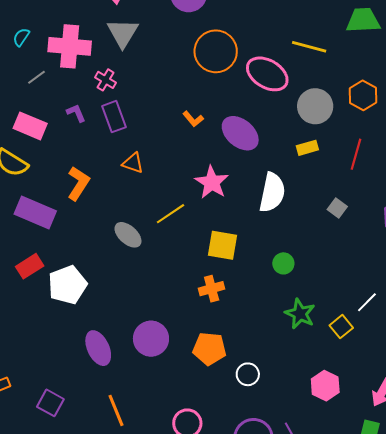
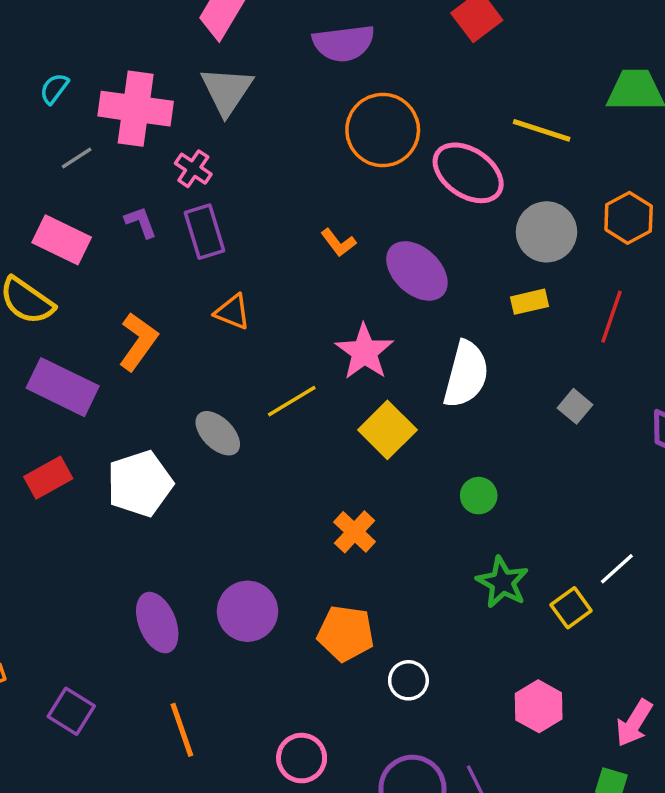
yellow square: (222, 245) -> (387, 430), moved, turned 32
white pentagon: (67, 285) -> (140, 484), moved
orange cross: (212, 289) -> (355, 532), turned -35

